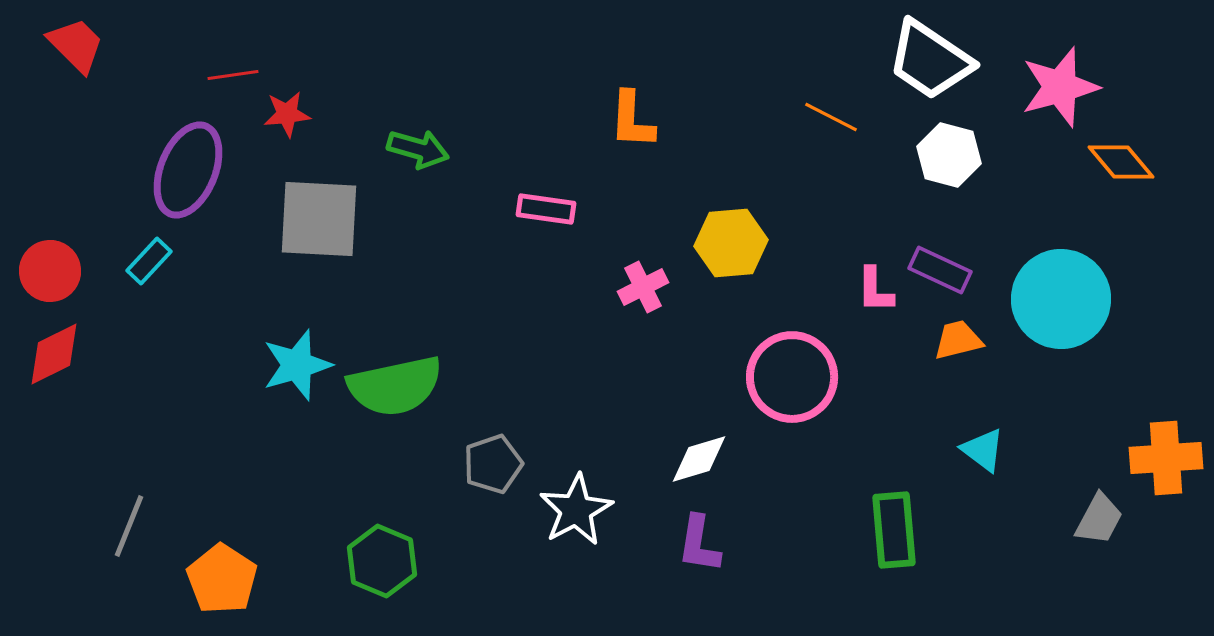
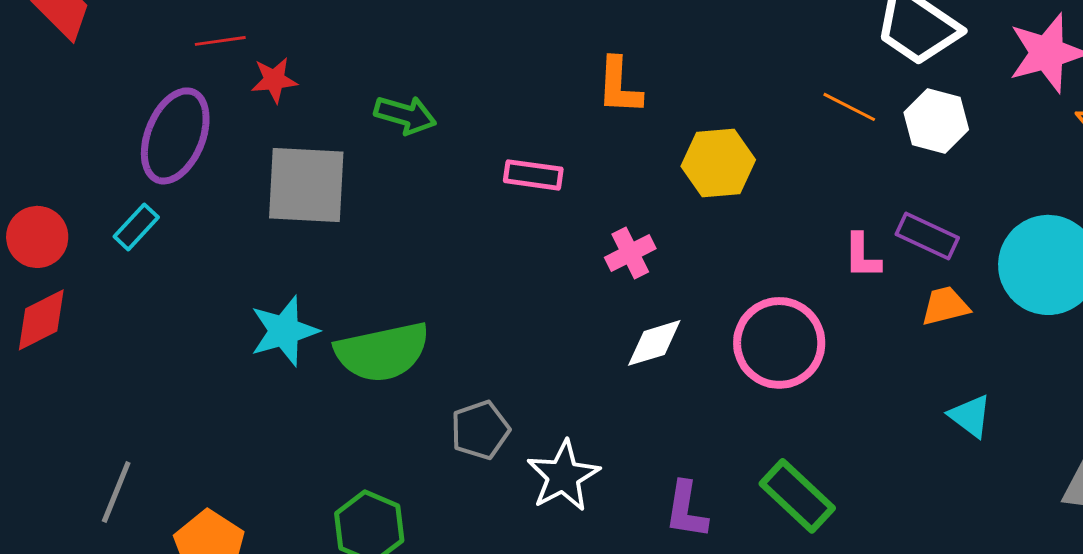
orange line: (831, 117) -> (849, 107), moved
yellow hexagon: (731, 243) -> (718, 163), moved
white diamond: (699, 459) -> (654, 343), moved
green rectangle: (894, 530) -> (797, 496), moved, turned -42

